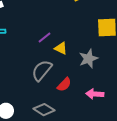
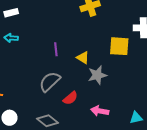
purple line: (44, 38) -> (56, 49), turned -64
yellow triangle: (61, 48) -> (83, 58), moved

